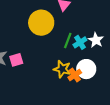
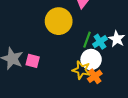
pink square: (16, 60) -> (33, 61), turned 32
white circle: (86, 69) -> (91, 59), moved

